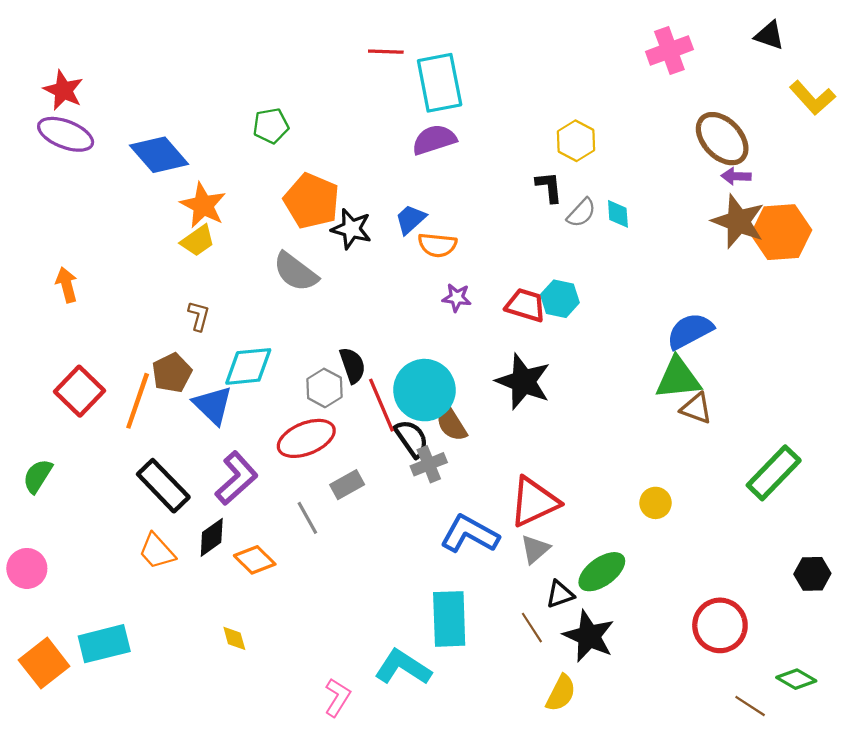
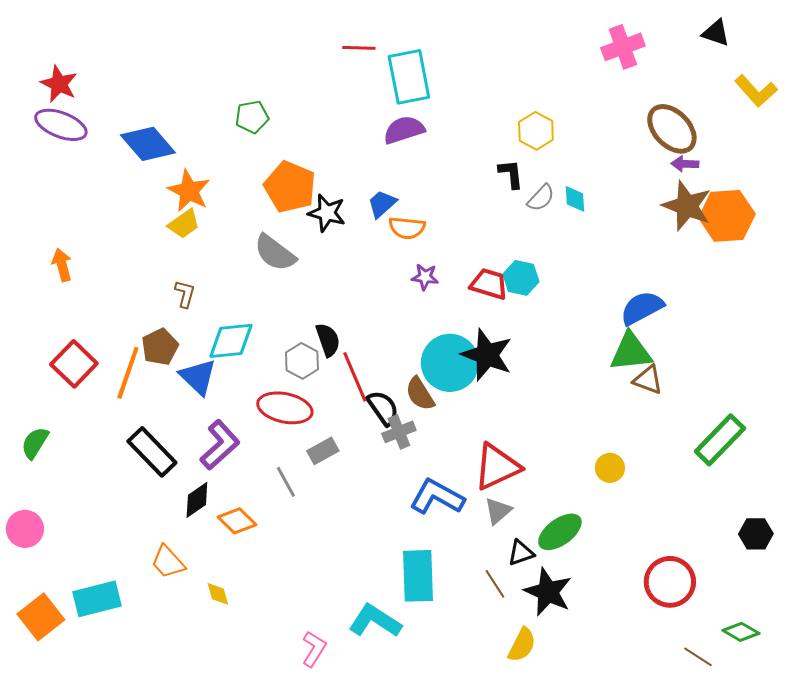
cyan circle: (424, 390) -> (450, 363), moved
red ellipse: (306, 438) -> (285, 408), turned 34
orange trapezoid: (157, 551) -> (168, 562), moved

